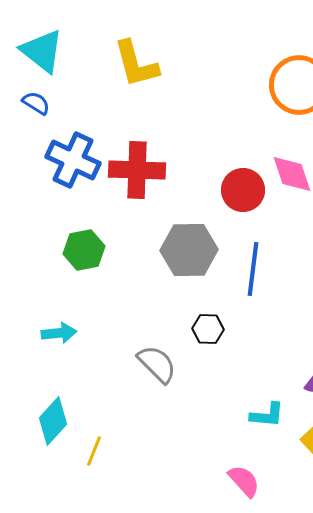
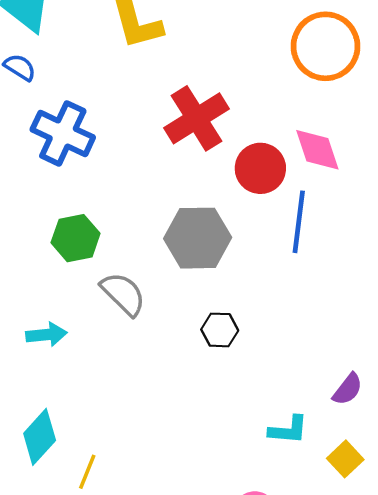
red cross: (137, 170) -> (196, 118), moved, turned -34
blue line: (253, 269) -> (299, 222), moved
gray semicircle: (157, 364) -> (123, 294), moved

